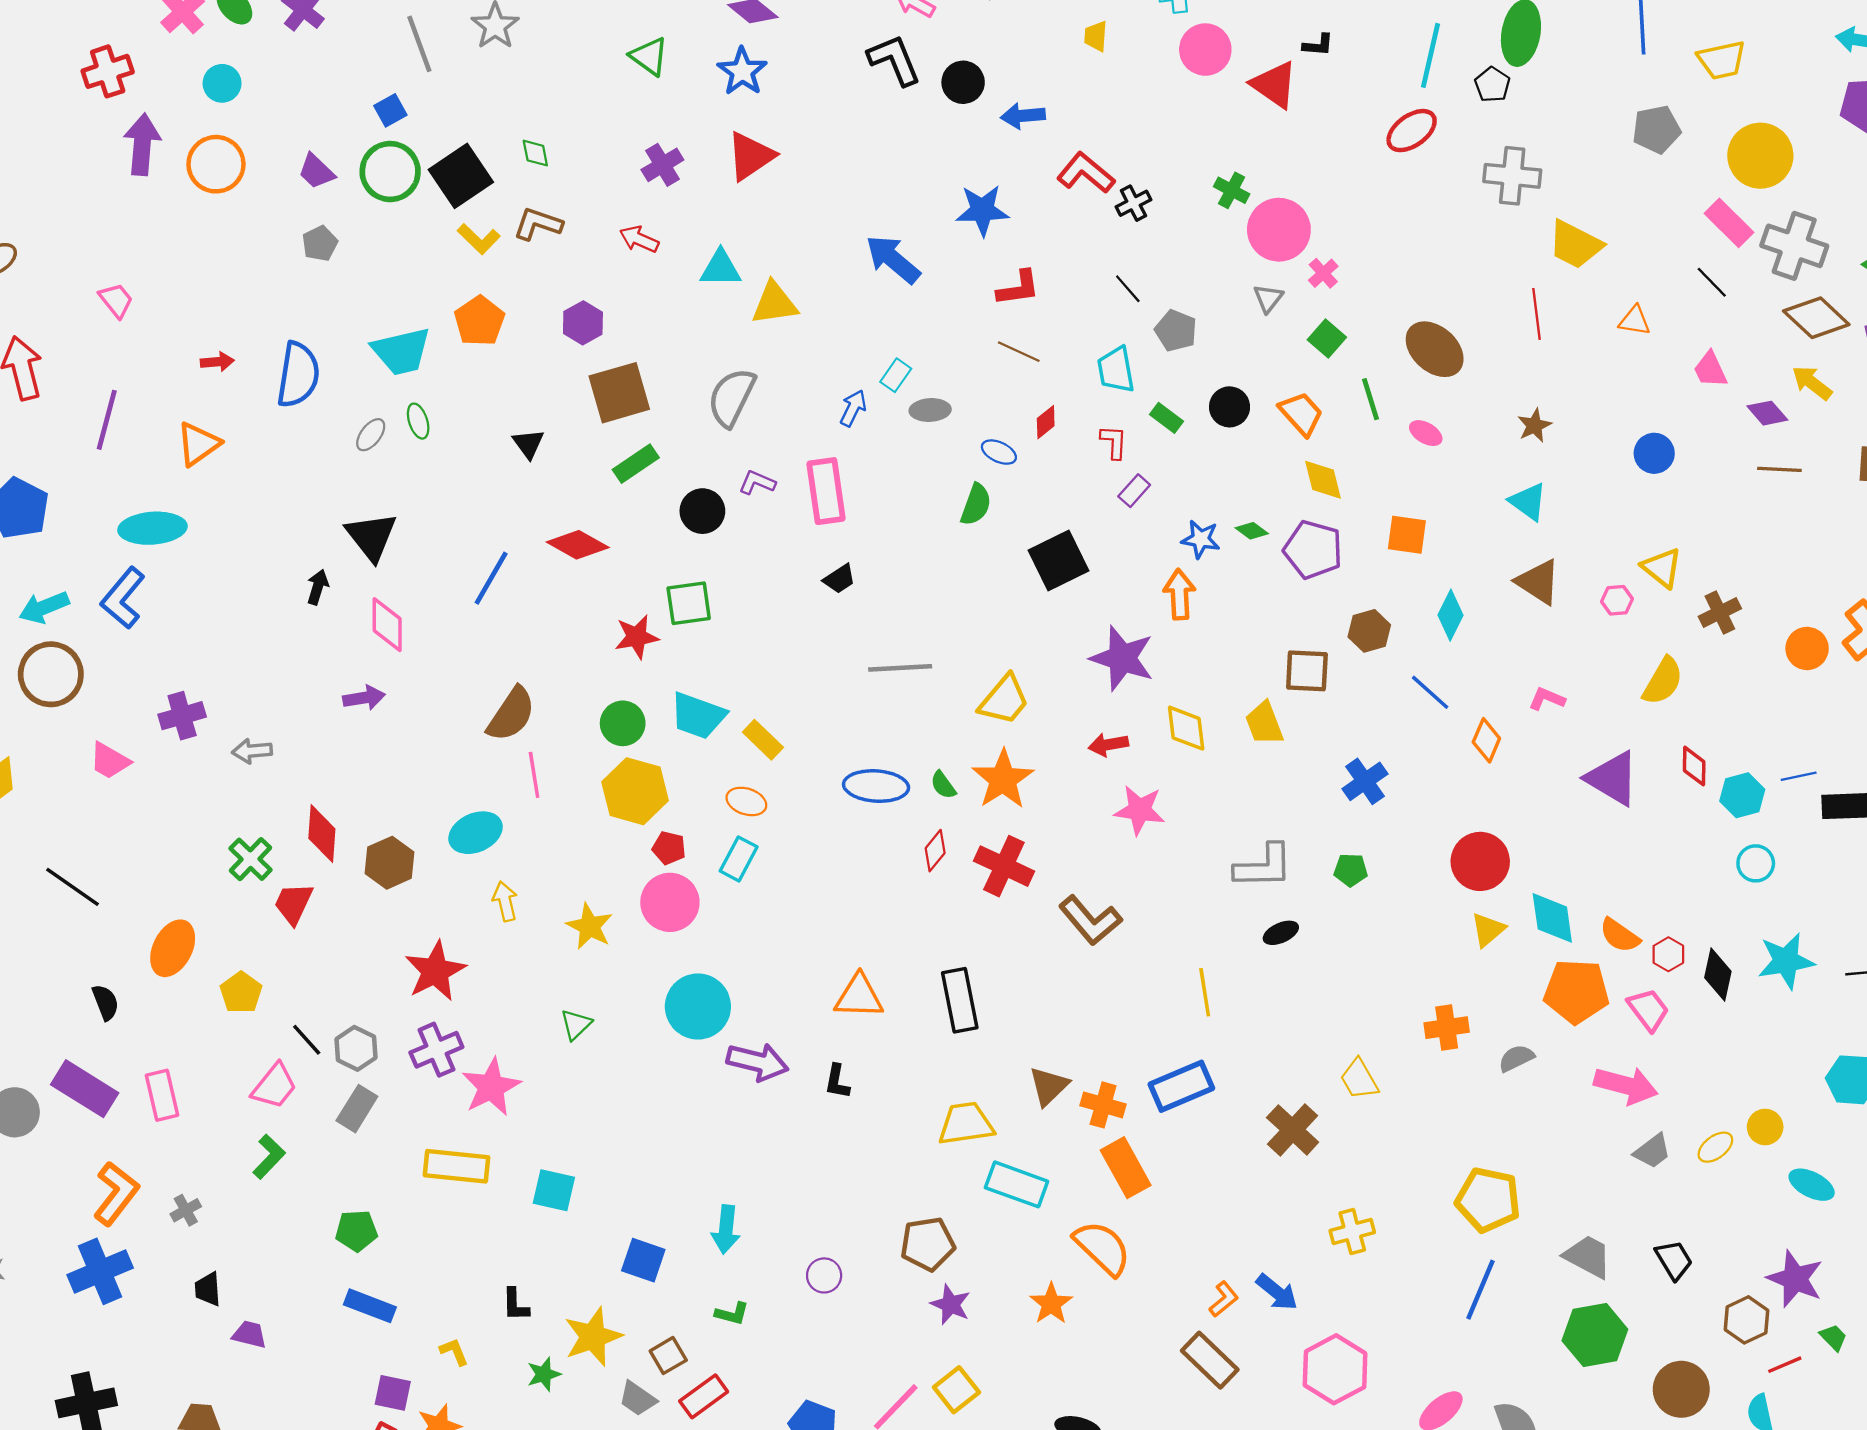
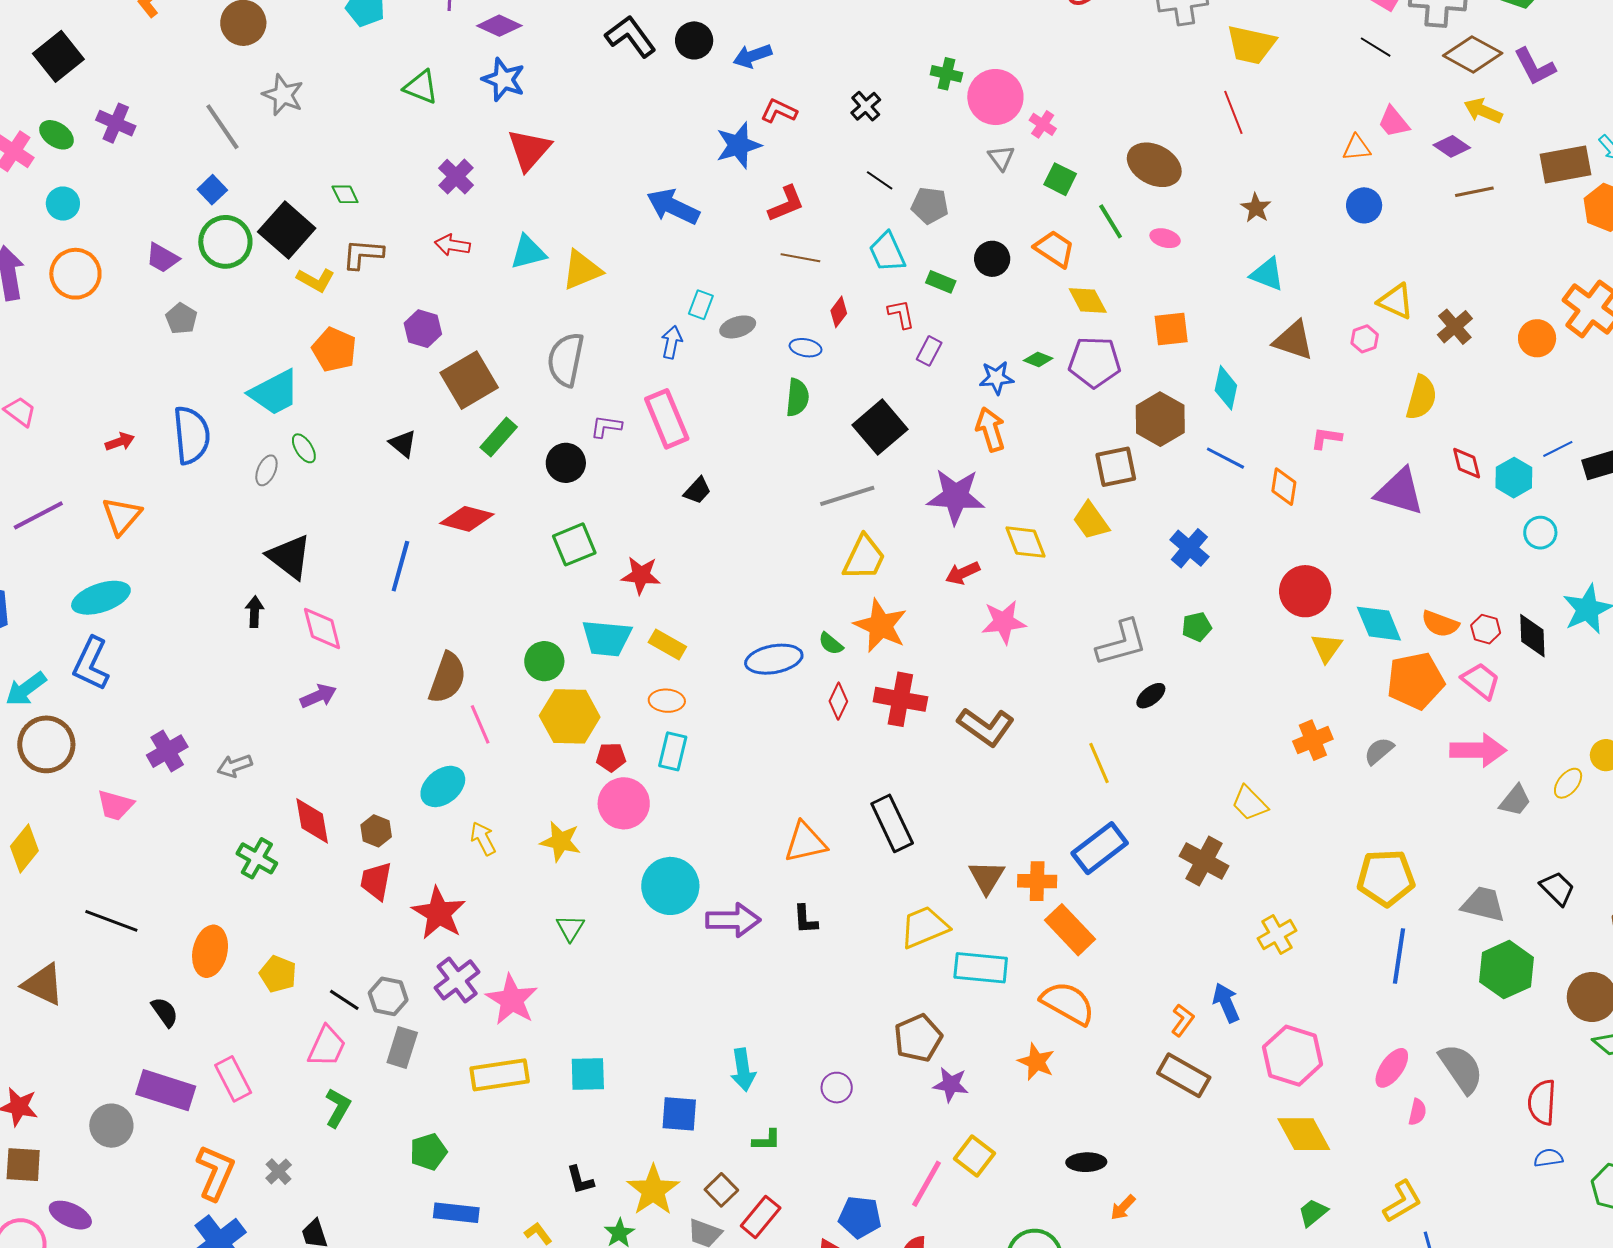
red L-shape: (1086, 173) -> (779, 111), moved, size x0.7
orange triangle: (1635, 321) -> (1357, 148), moved
purple line: (107, 420) -> (38, 515), turned 62
brown hexagon: (1369, 631) -> (1160, 419), size x1.4
red star: (637, 637) -> (641, 575), moved, turned 30
gray line: (900, 668) -> (847, 496), moved
brown hexagon: (390, 863) -> (376, 831), size x0.7
red trapezoid: (294, 904) -> (376, 881), moved
blue arrow: (1277, 1292) -> (1226, 1003), turned -138

